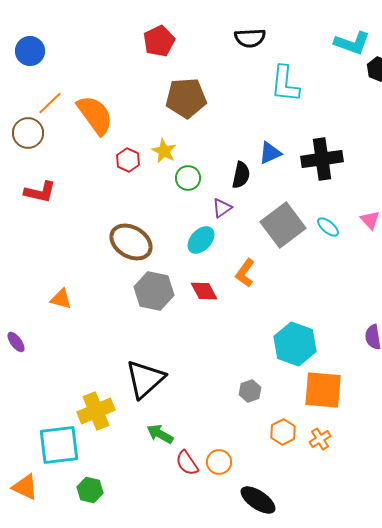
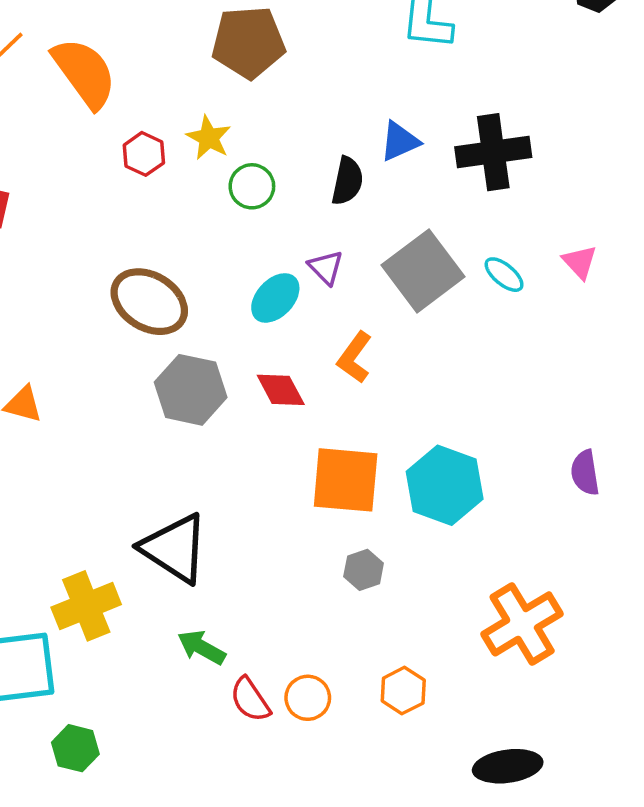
purple triangle: (222, 208) -> (326, 267), moved, turned -40
black triangle: (145, 379) -> (174, 548), turned -45
orange square: (323, 390) -> (346, 480), moved
orange hexagon: (283, 432) -> (403, 691), moved
orange cross: (320, 439) -> (522, 624), moved, size x2.0
black ellipse: (258, 500) -> (508, 766), moved, turned -42

